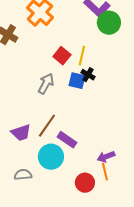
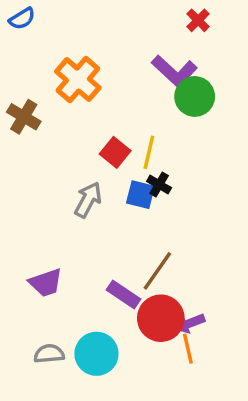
brown line: (47, 126) -> (157, 271), moved
cyan circle: (51, 157) -> (96, 354), moved
red circle: (85, 183) -> (161, 318), moved, size x1.4

